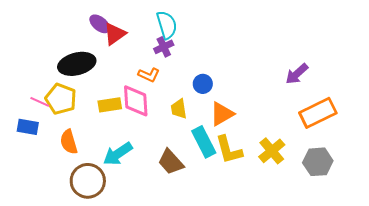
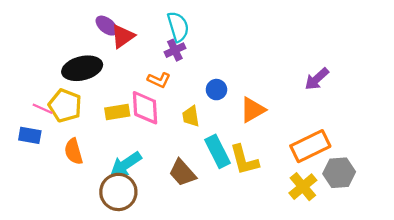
orange rectangle: (318, 113) -> (310, 146), moved
orange triangle: (222, 114) -> (253, 110), moved
yellow cross: (272, 151) -> (303, 187), moved
brown circle: (88, 181) -> (118, 192), moved

